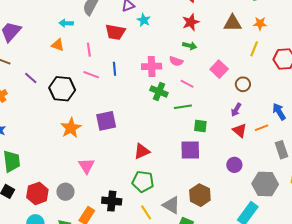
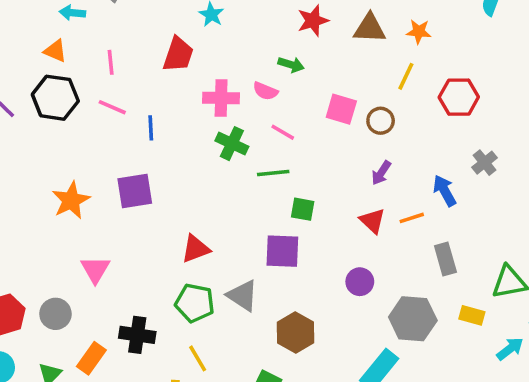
red star: (191, 22) -> (313, 21), moved
red trapezoid: (115, 32) -> (178, 54), moved, turned -85
blue line: (114, 69) -> (151, 128), moved
pink square: (219, 69) -> (341, 109), turned -30
brown circle: (243, 84) -> (381, 121), moved
black hexagon: (62, 89) -> (55, 98), moved
purple arrow: (236, 110) -> (381, 173), moved
gray triangle: (171, 205) -> (243, 295), moved

